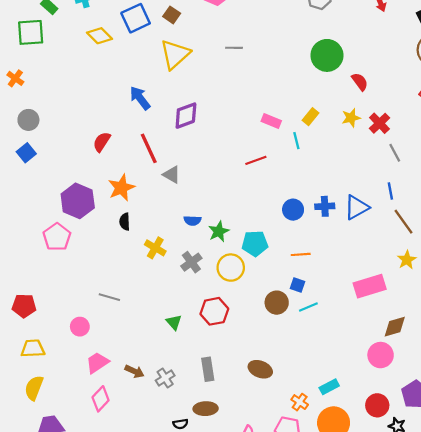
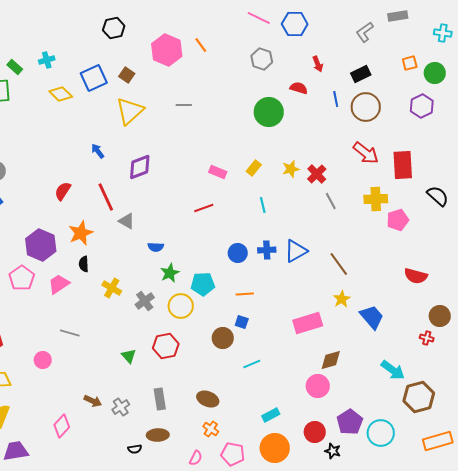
red semicircle: (360, 82) -> (299, 88), moved, turned -36
blue arrow: (140, 98) -> (98, 151), size x0.7
cyan line: (296, 141) -> (263, 205), moved
blue line: (390, 191) -> (336, 99), moved
blue semicircle: (192, 221) -> (156, 247), moved
cyan line: (308, 307) -> (252, 364), moved
pink trapezoid: (97, 363) -> (59, 284), moved
orange cross: (300, 402) -> (211, 429), moved

